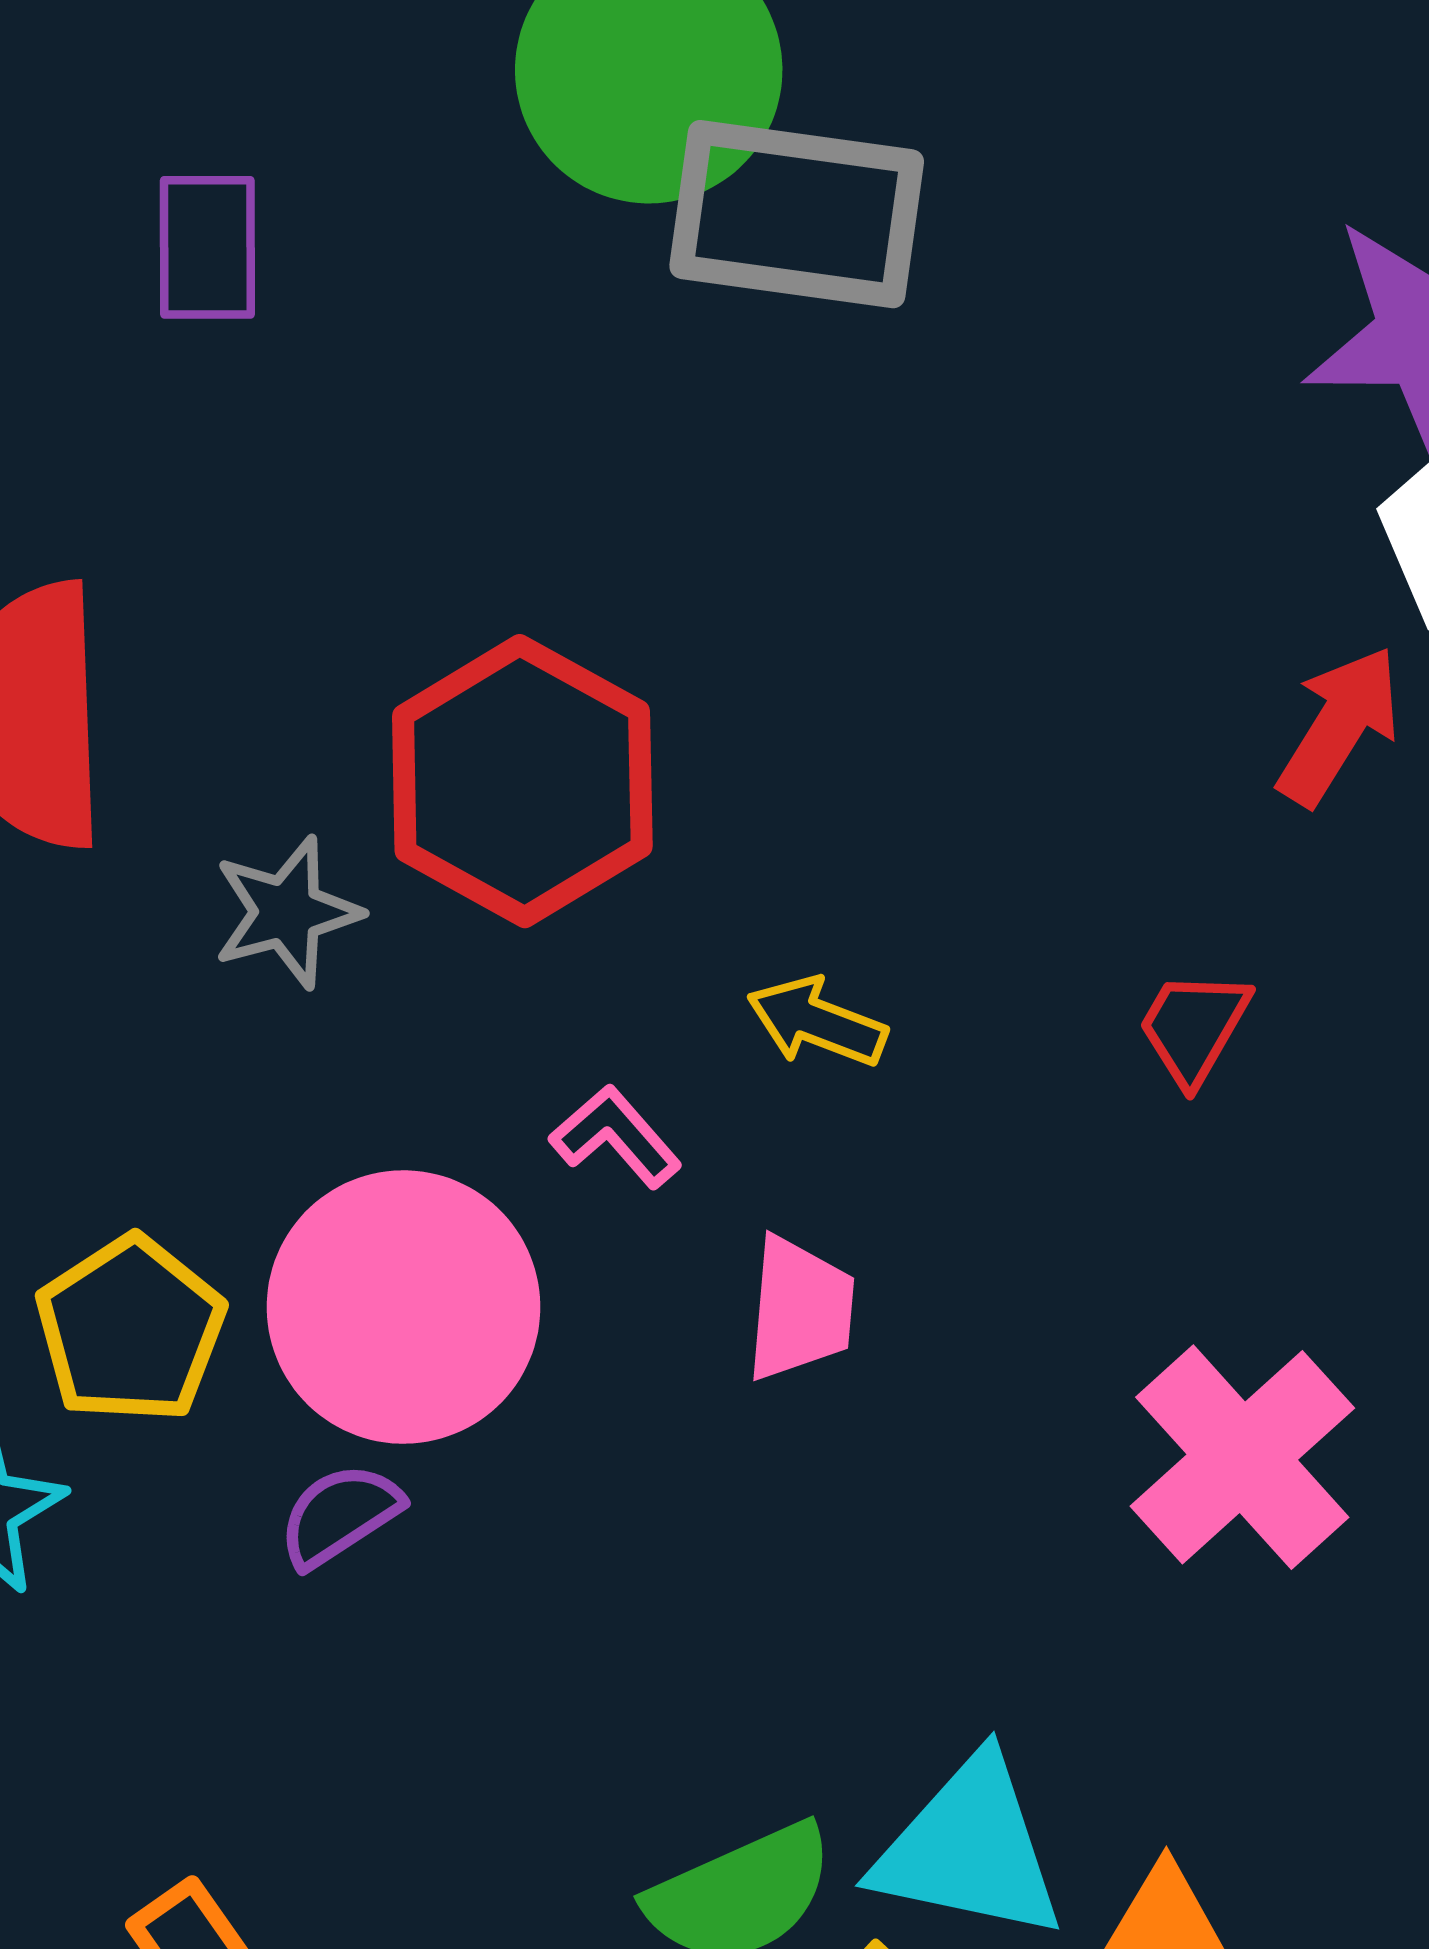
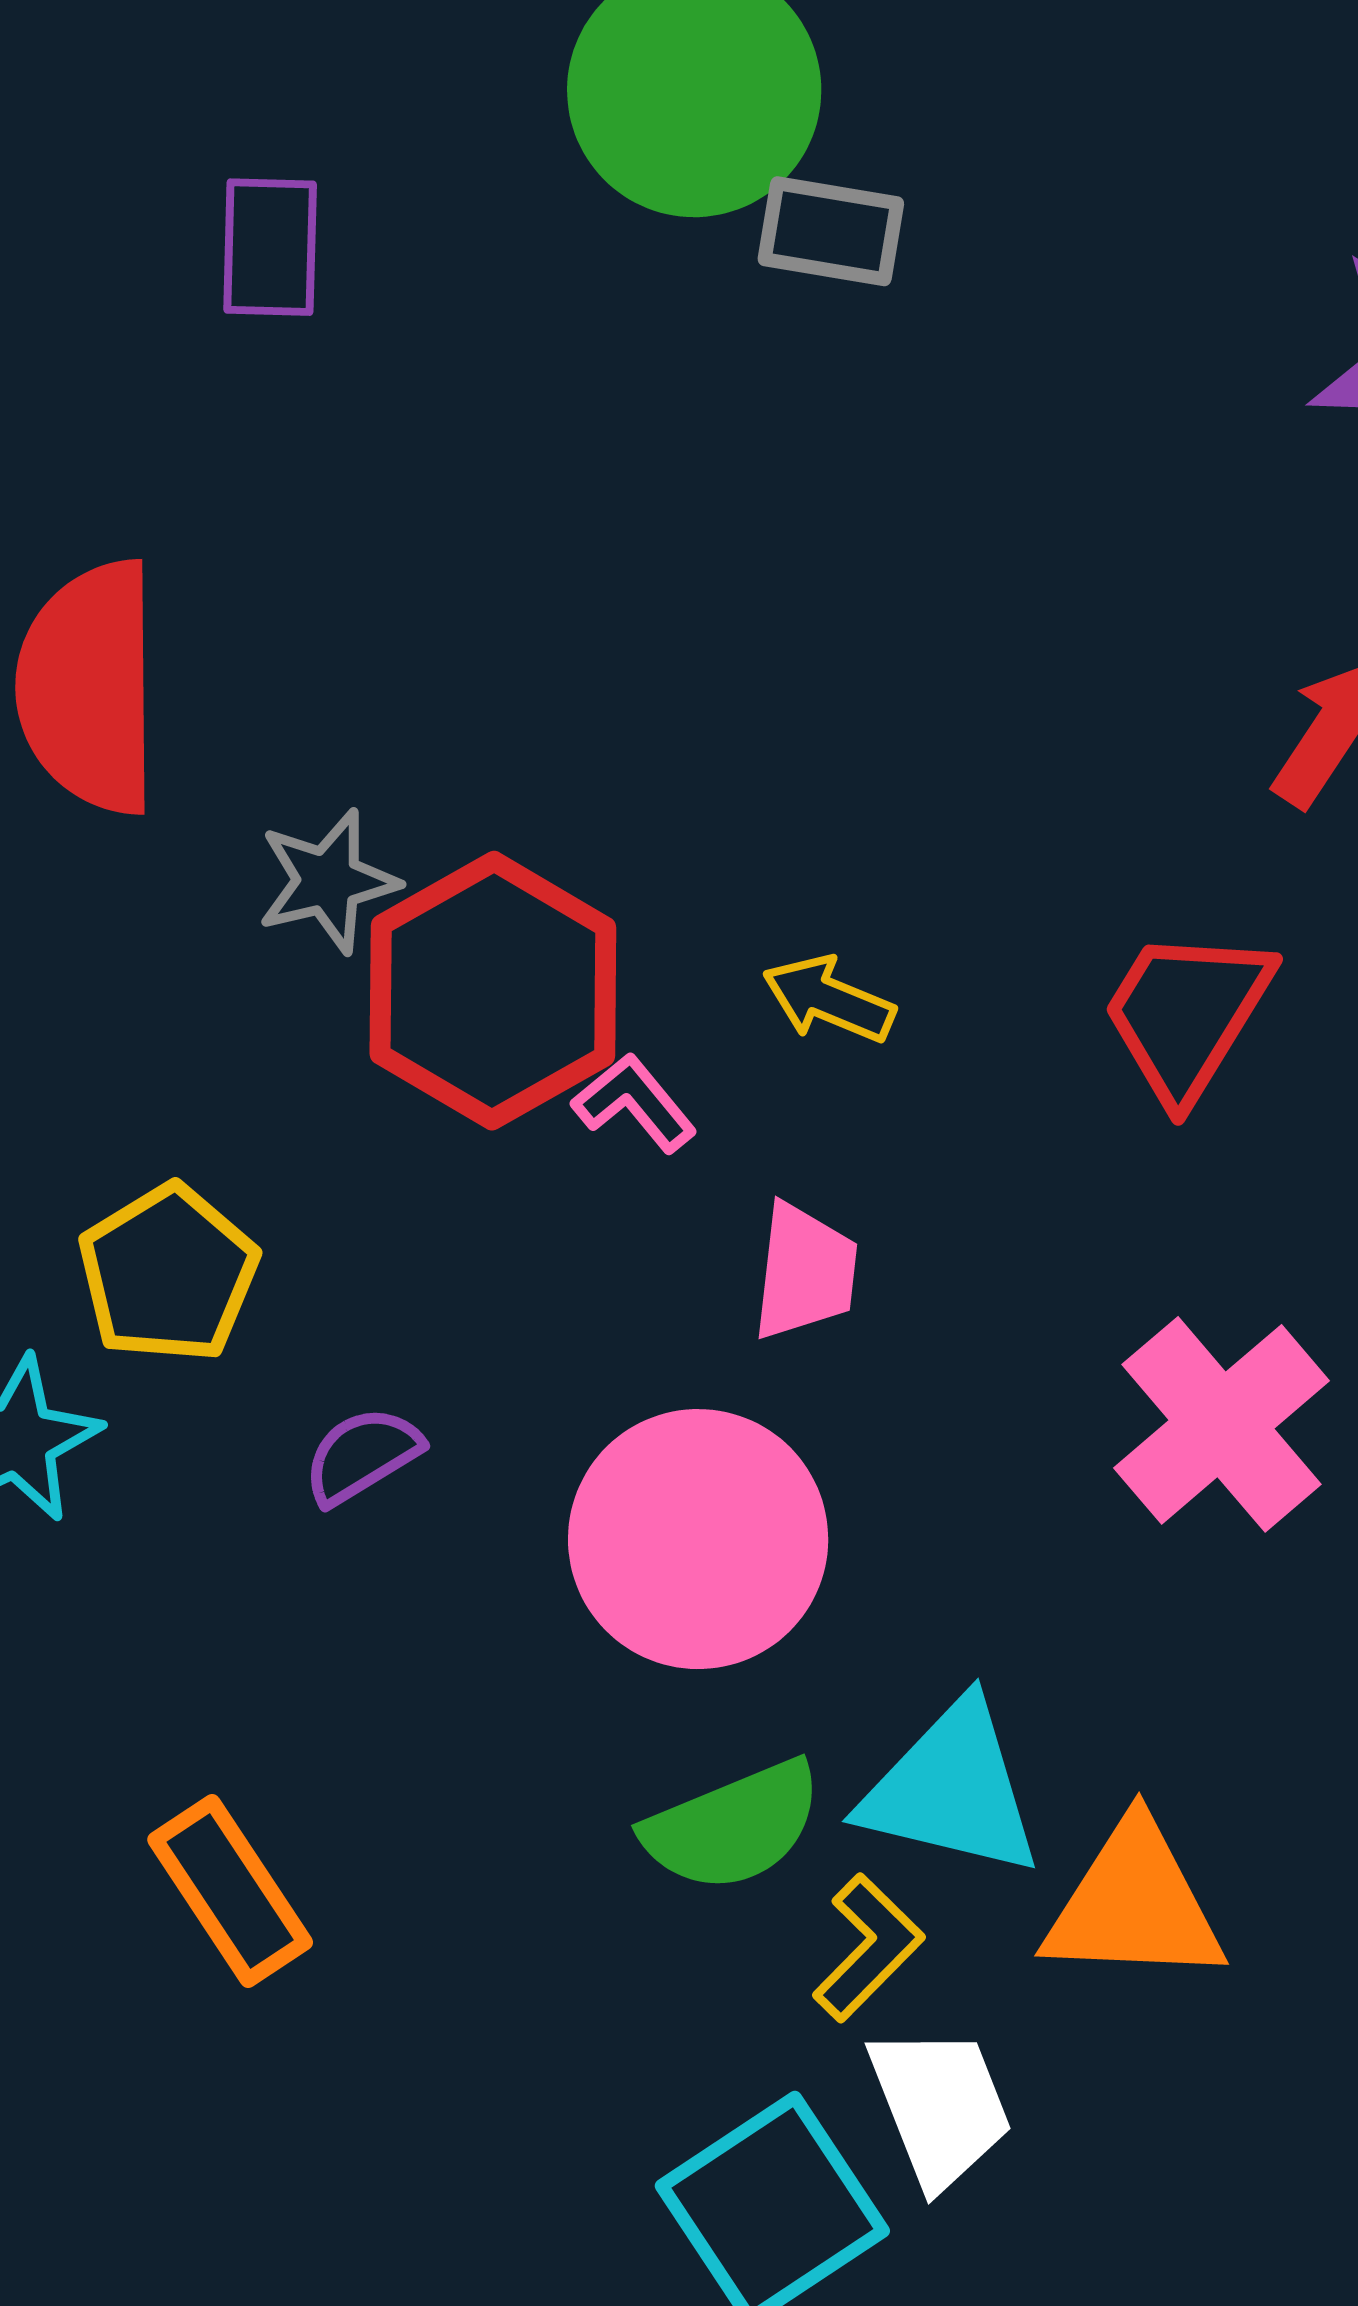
gray rectangle: (797, 214) -> (831, 231), size x0.6
red hexagon: (522, 781) -> (493, 991), moved
red trapezoid: (1194, 1027) -> (1187, 1014), size x1.6
pink circle: (403, 1307) -> (698, 1539), moved

